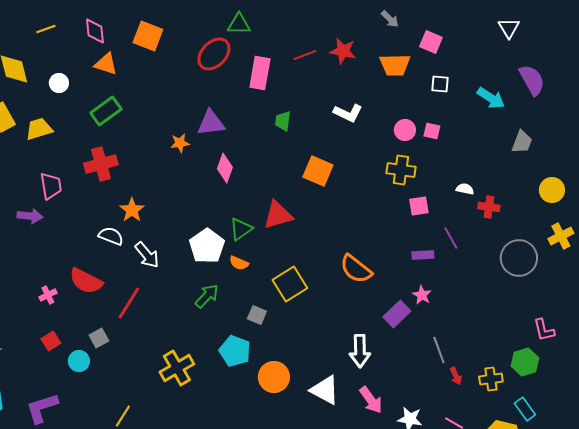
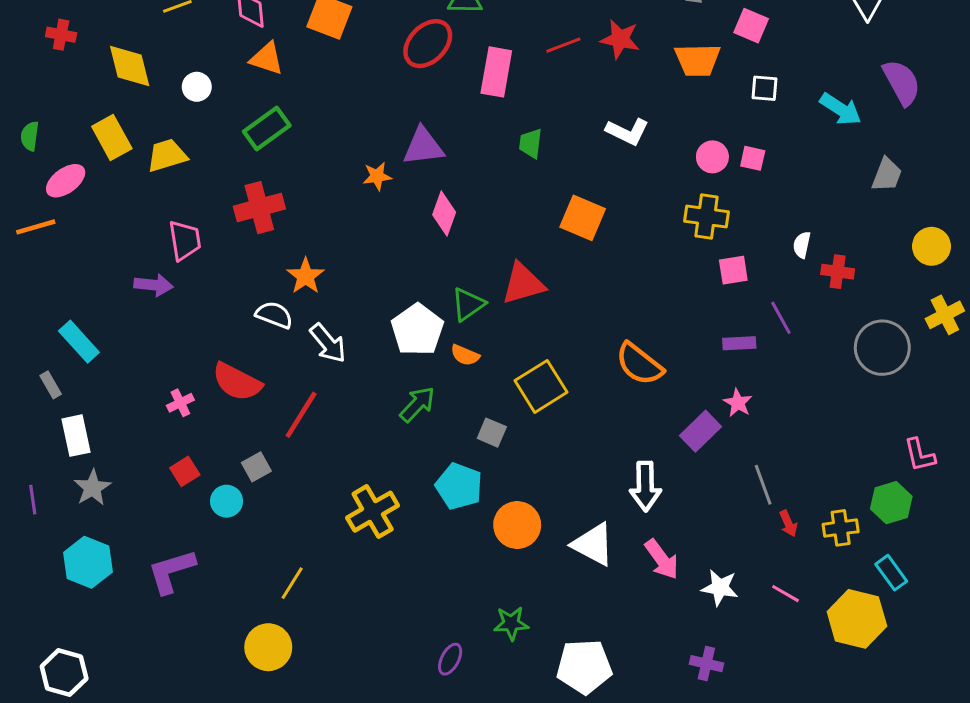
white semicircle: (465, 189) -> (802, 245), turned -90

